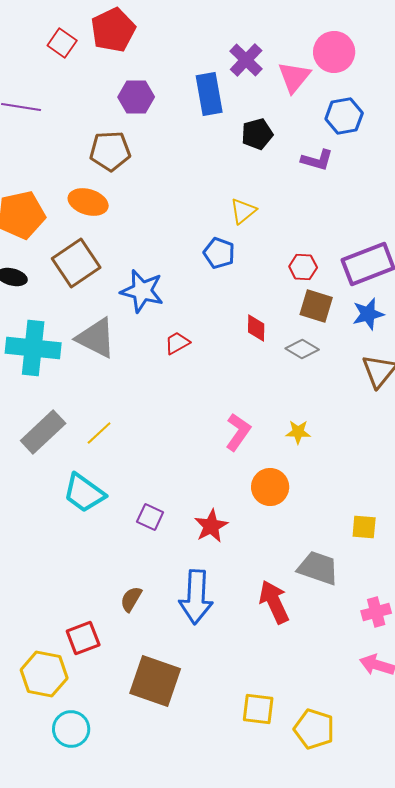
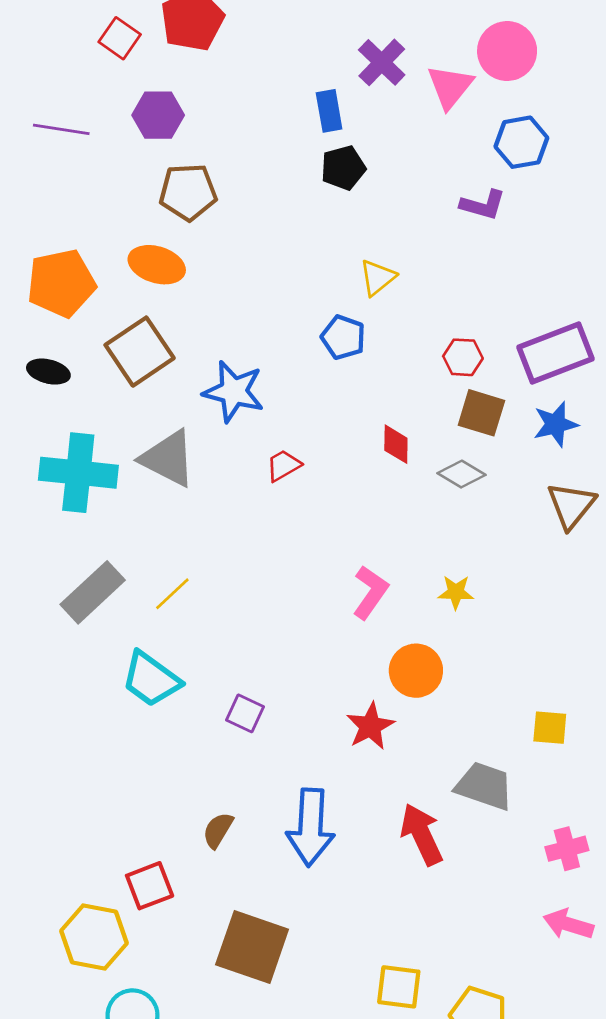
blue rectangle: (209, 94) -> (329, 111), size x0.7
purple hexagon: (136, 97) -> (158, 115), moved
black pentagon: (257, 134) -> (343, 168), moved
red star: (211, 526) -> (370, 726), moved

